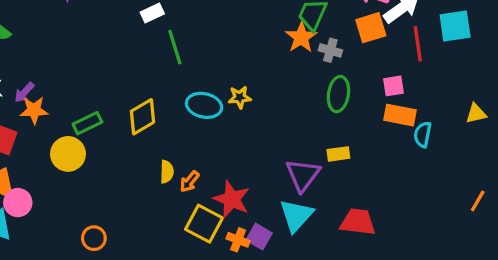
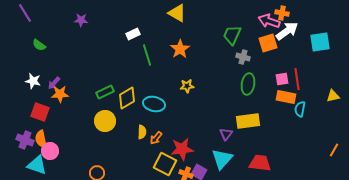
orange star: (301, 37) -> (180, 49), moved
red line: (418, 44) -> (297, 79), moved
cyan ellipse: (204, 105) -> (154, 104), moved
green rectangle: (87, 123) -> (105, 92), moved
yellow circle: (68, 154) -> (105, 121), moved
yellow rectangle: (338, 154) -> (248, 121), size x1.6
purple triangle: (303, 175) -> (226, 134), size x0.6
red star: (232, 199) -> (182, 149), turned -30

